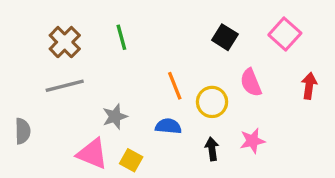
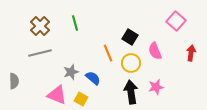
black square: (225, 37) -> (130, 37), moved
blue semicircle: (168, 126) -> (93, 78), moved, turned 35
black arrow: (212, 149) -> (131, 92), size x1.6

